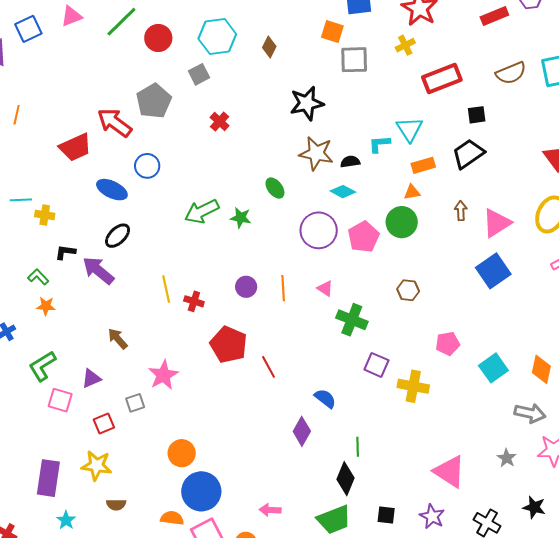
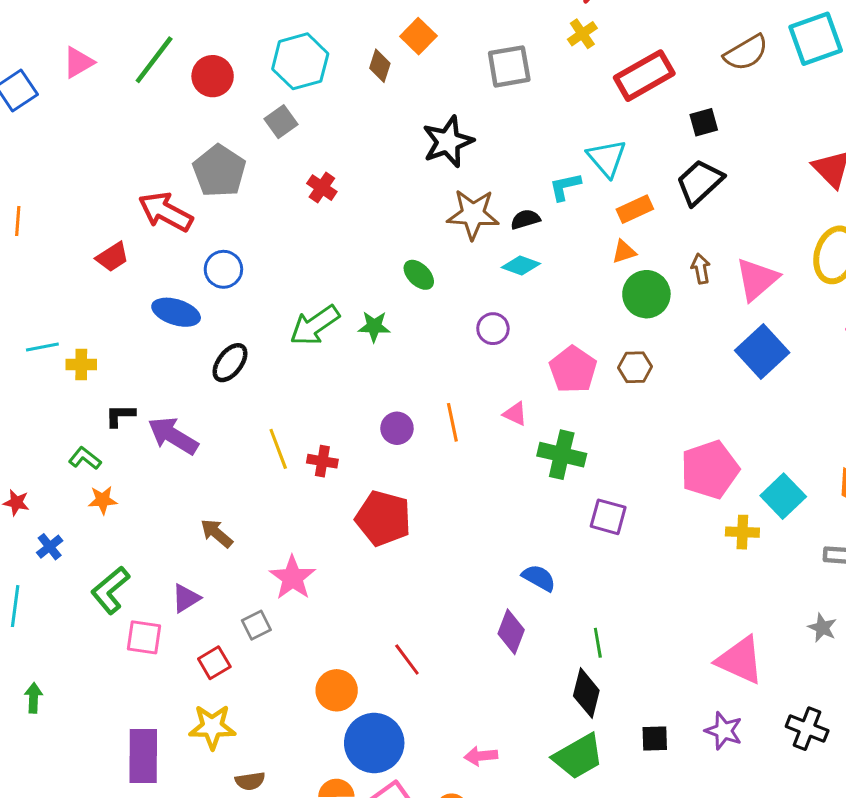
orange square: (332, 32) -> (418, 36), moved, turned 35
red trapezoid: (75, 147) -> (112, 257), size x0.7
green circle: (402, 222) -> (646, 294), moved
purple circle: (319, 230) -> (493, 329), size x0.6
black ellipse: (118, 236) -> (230, 363), moved
pink pentagon: (364, 237) -> (573, 369), moved
brown hexagon: (408, 290) -> (635, 367), moved
pink pentagon: (448, 344) -> (710, 470), size x1.6
red line: (268, 367) -> (407, 660), moved
yellow cross: (413, 386) -> (742, 532), moved, size x0.7

